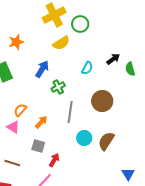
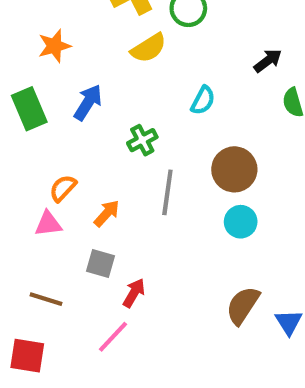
black arrow: (113, 59) -> (268, 61), moved
blue arrow: (42, 69) -> (88, 102), moved
pink triangle: (13, 127) -> (48, 224), turned -40
cyan circle: (84, 138) -> (241, 222), moved
brown semicircle: (106, 141) -> (243, 305), moved

